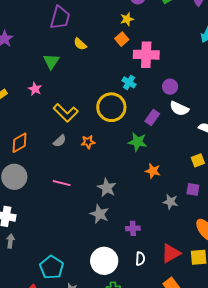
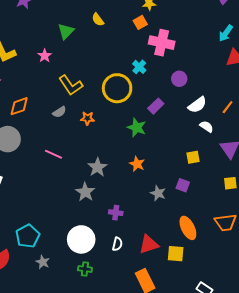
white semicircle: (179, 109) -> (197, 105), moved, turned -72
orange star: (153, 171) -> (137, 164), moved

